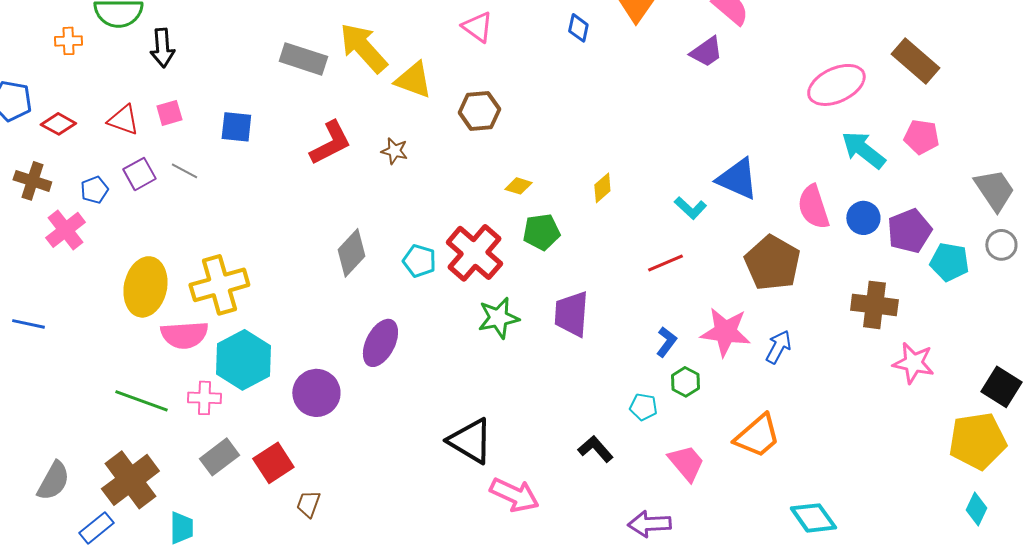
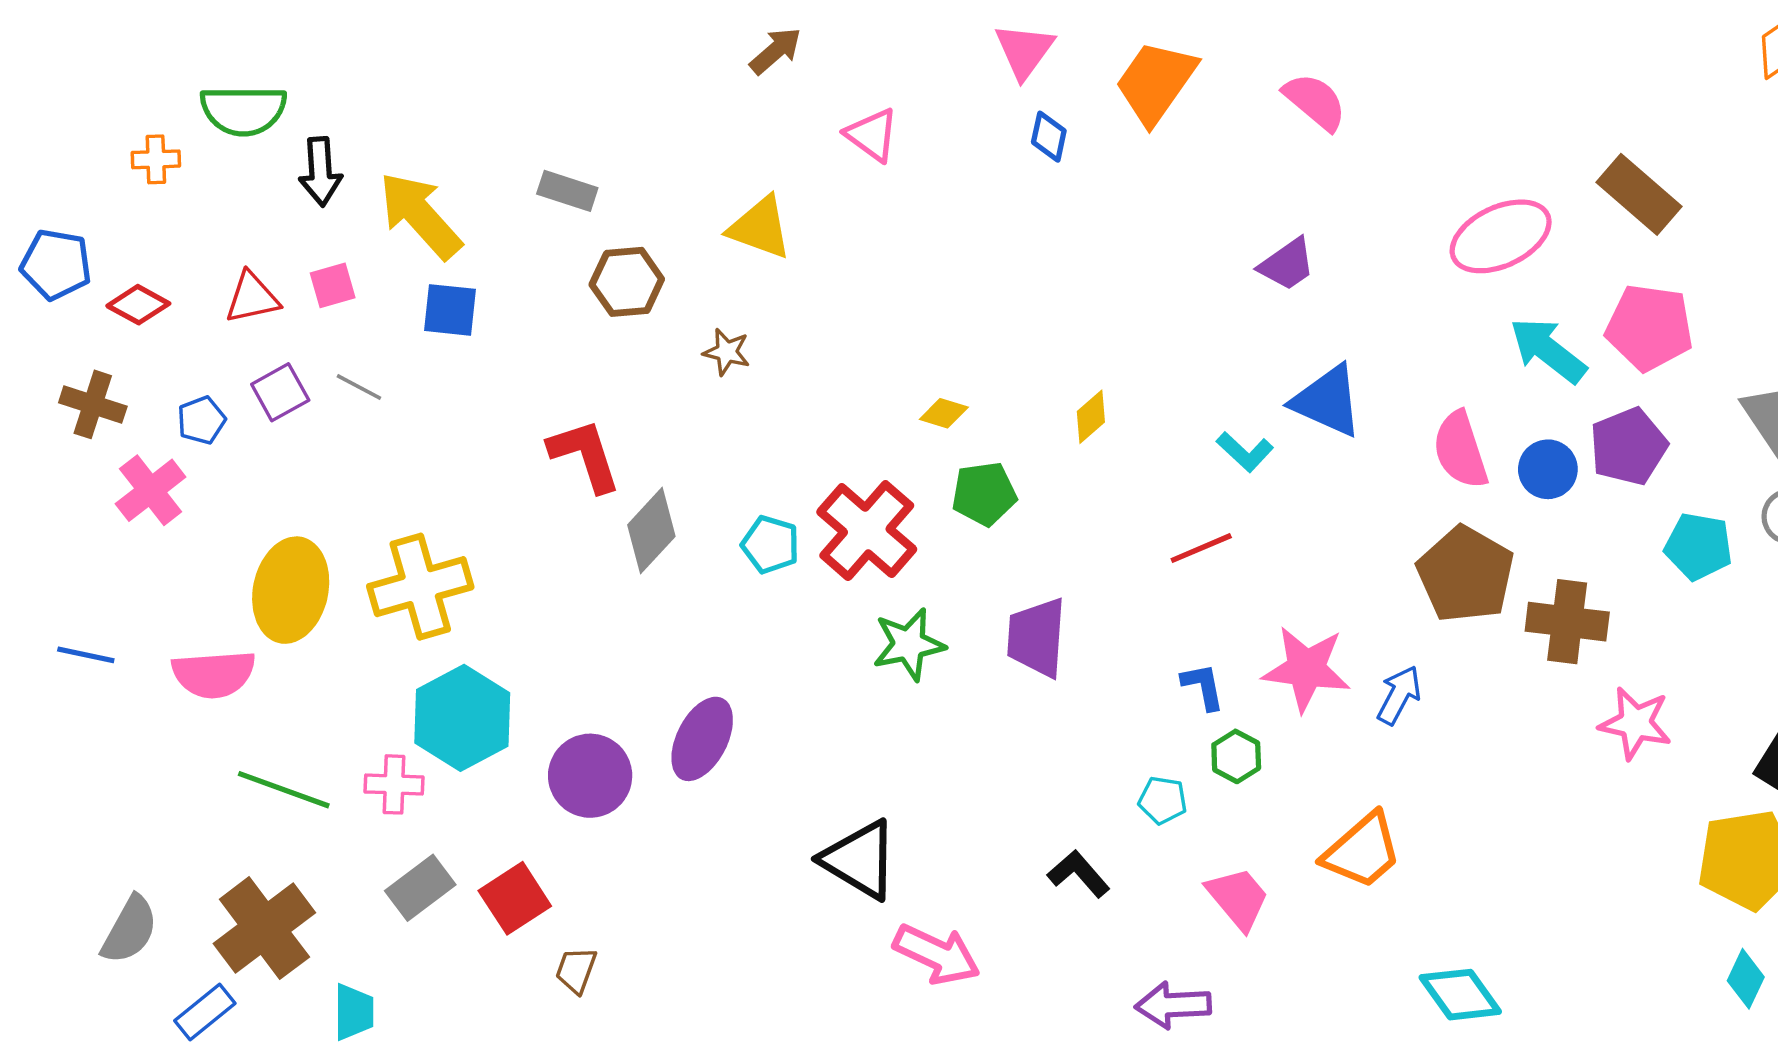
yellow arrow: (363, 48) -> (420, 215), moved
purple trapezoid: (706, 52) -> (1287, 264), moved
gray rectangle: (303, 59) -> (567, 191), size x0.7
brown hexagon: (479, 111) -> (627, 282), moved
red triangle: (123, 120) -> (252, 298), turned -32
pink pentagon: (921, 137) -> (1649, 327), size x1.4
red L-shape: (330, 143) -> (585, 455), moved, turned -81
purple pentagon: (909, 231) -> (1628, 447), moved
brown pentagon: (772, 263) -> (1466, 574), moved
pink semicircle: (184, 335) -> (214, 674), moved
blue L-shape: (666, 342) -> (1203, 686), turned -48
purple ellipse: (380, 343) -> (702, 739), moved

